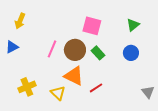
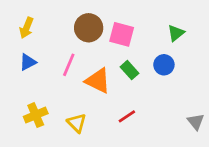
blue triangle: (12, 47) -> (28, 62), moved
brown circle: (75, 50) -> (89, 28), moved
blue circle: (131, 53) -> (164, 65), moved
orange triangle: (74, 76) -> (98, 81), moved

